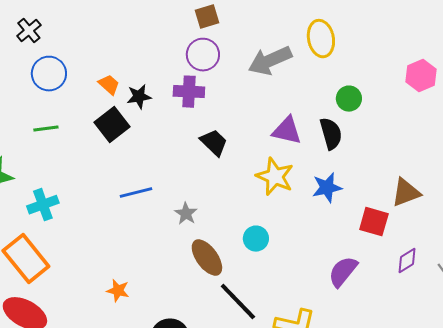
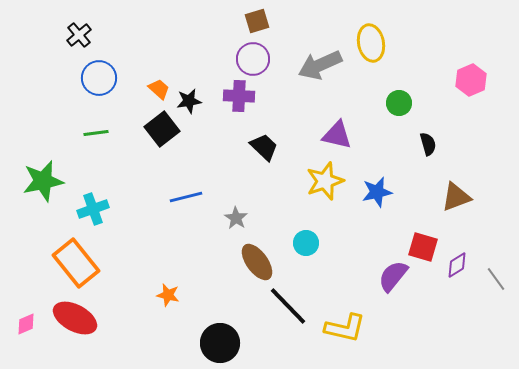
black semicircle: (331, 134) -> (428, 144), moved, size x0.7
yellow star: (275, 177) -> (325, 181), turned 30
red square: (374, 222) -> (423, 247), moved

